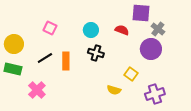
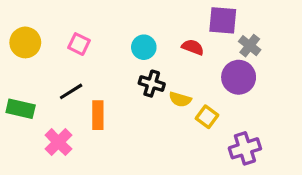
yellow circle: (14, 44) -> (25, 42), moved
orange rectangle: (66, 61) -> (98, 115), moved
yellow semicircle: (114, 90) -> (180, 99), moved

